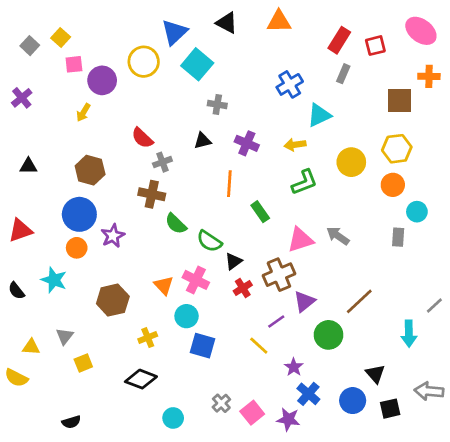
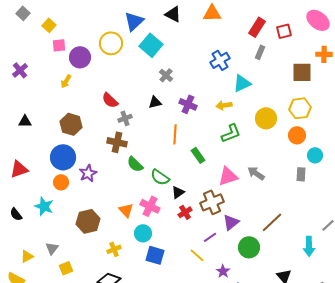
gray square: (30, 46) -> (23, 13), moved
gray cross: (217, 104) -> (166, 75), turned 32
yellow triangle: (31, 347) -> (27, 256), turned -32

